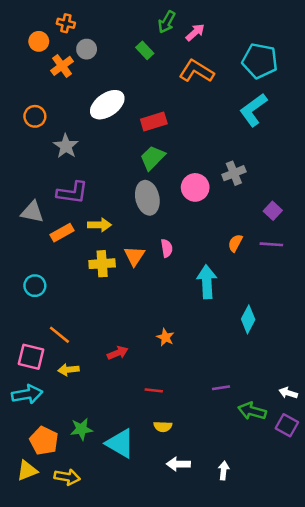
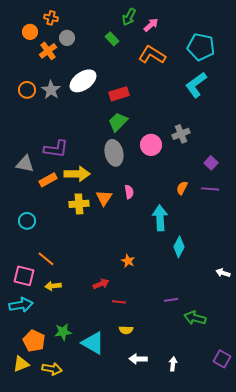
gray star: (66, 146) -> (51, 90), moved
yellow arrow: (100, 225) -> (77, 174), size x1.4
cyan diamond: (248, 319) -> (179, 247), moved
red arrow: (118, 353) -> (101, 284), moved
white arrow: (288, 393) -> (223, 273), moved
purple square: (287, 425) -> (222, 359), moved

